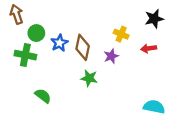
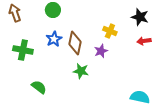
black star: (154, 19) -> (140, 17), turned 30
green circle: (36, 33) -> (53, 10), moved
red arrow: (149, 48) -> (144, 41), moved

